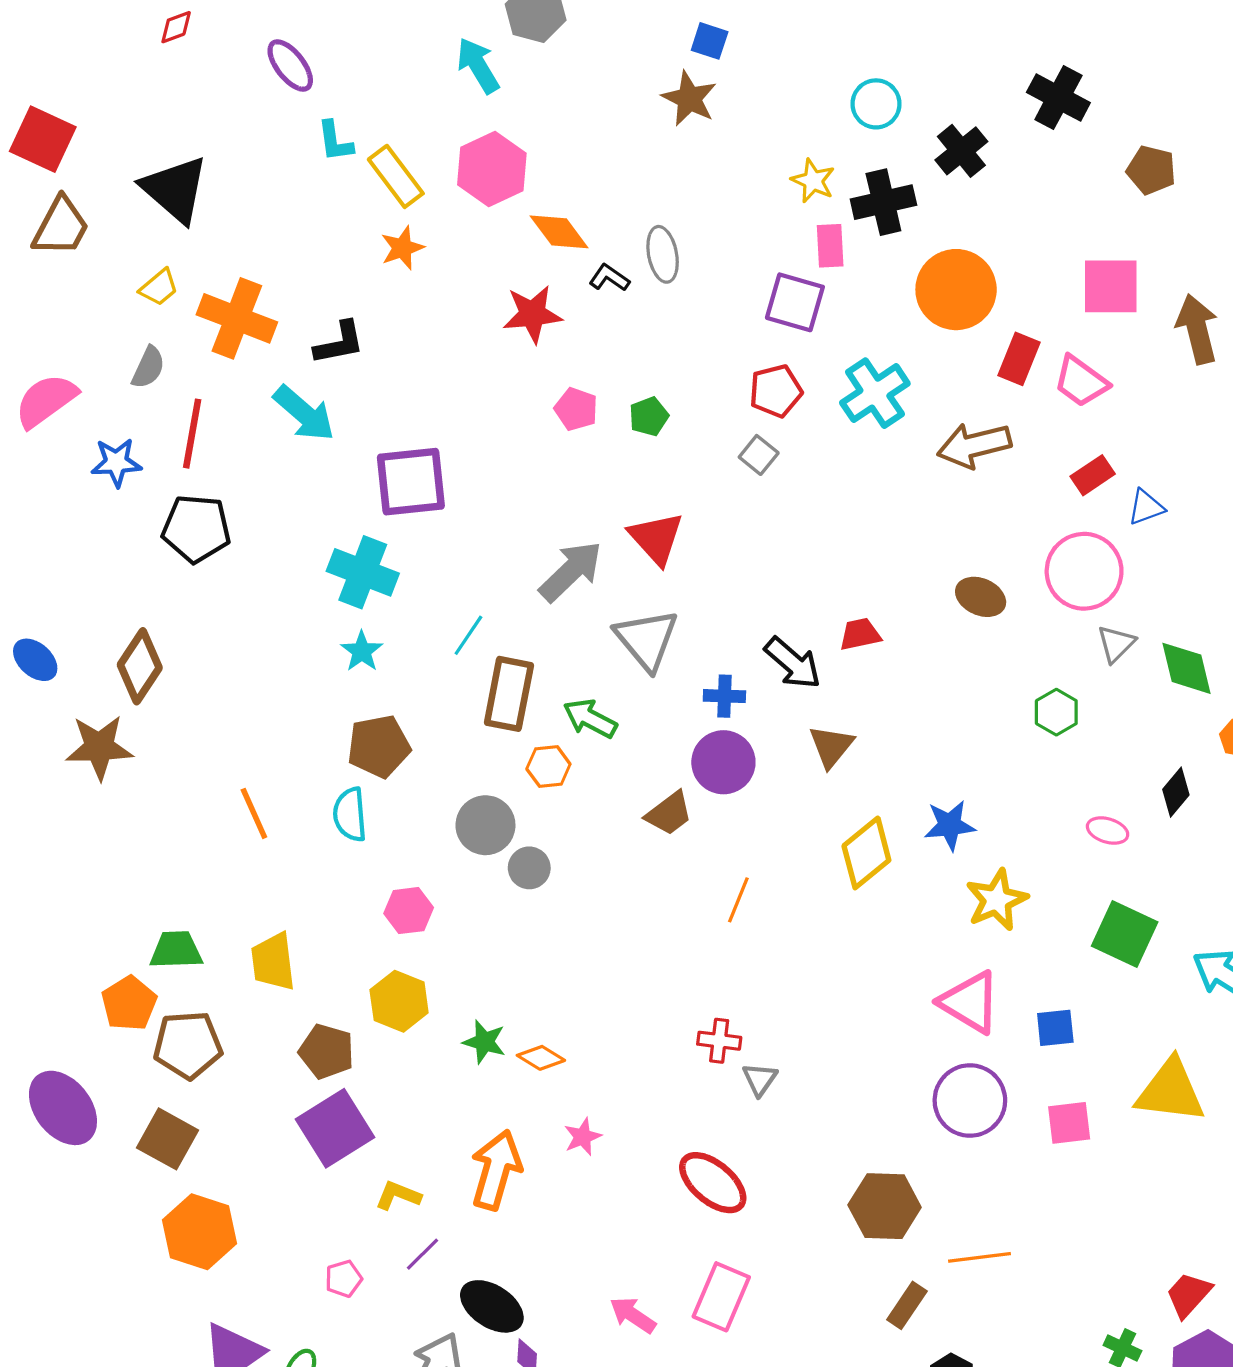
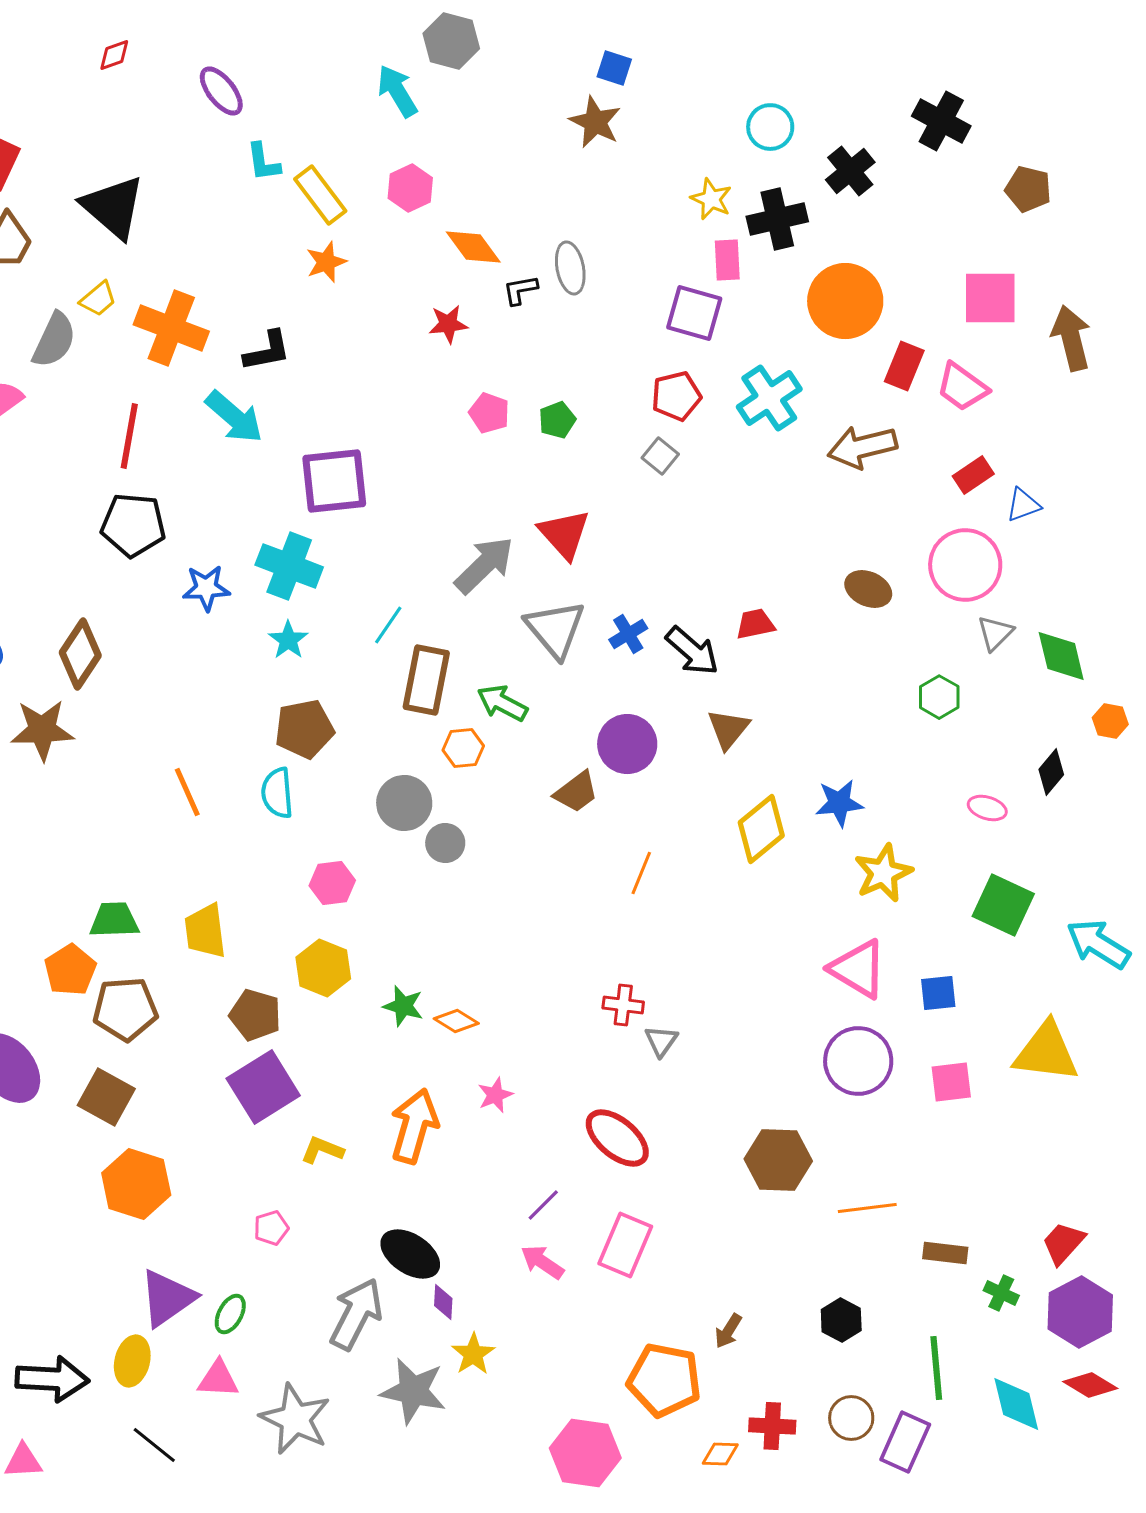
pink hexagon: (492, 169) -> (410, 188), size x0.7
black L-shape: (609, 278) -> (520, 290), turned -45
red star: (532, 314) -> (448, 324), size x0.7
gray semicircle: (148, 367) -> (54, 340), moved, size x1.4
blue star: (116, 462) -> (206, 588), moved
blue cross: (724, 696) -> (628, 634), moved, turned -33
purple line: (423, 1254) -> (543, 1205), moved
brown rectangle: (907, 1305) -> (945, 1253), moved, turned 63

